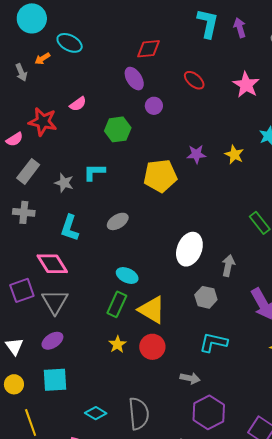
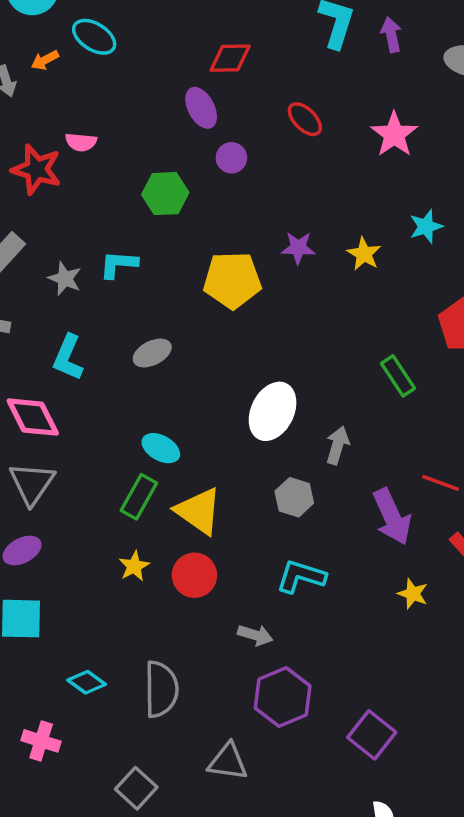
pink semicircle: (78, 104) -> (81, 142), moved, turned 36

